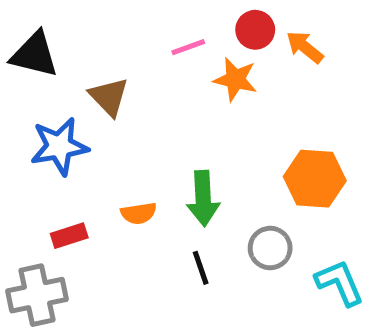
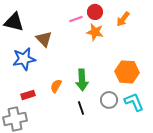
red circle: (255, 30) -> (95, 12), moved
orange arrow: (305, 47) -> (123, 19), turned -91
orange semicircle: (139, 213) -> (56, 86), turned 128
cyan L-shape: (340, 283) -> (134, 102), moved

